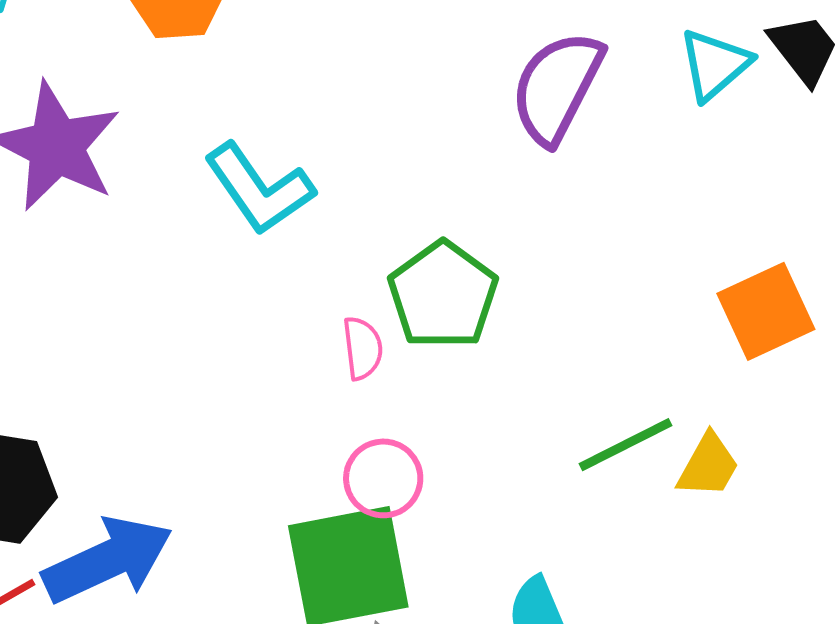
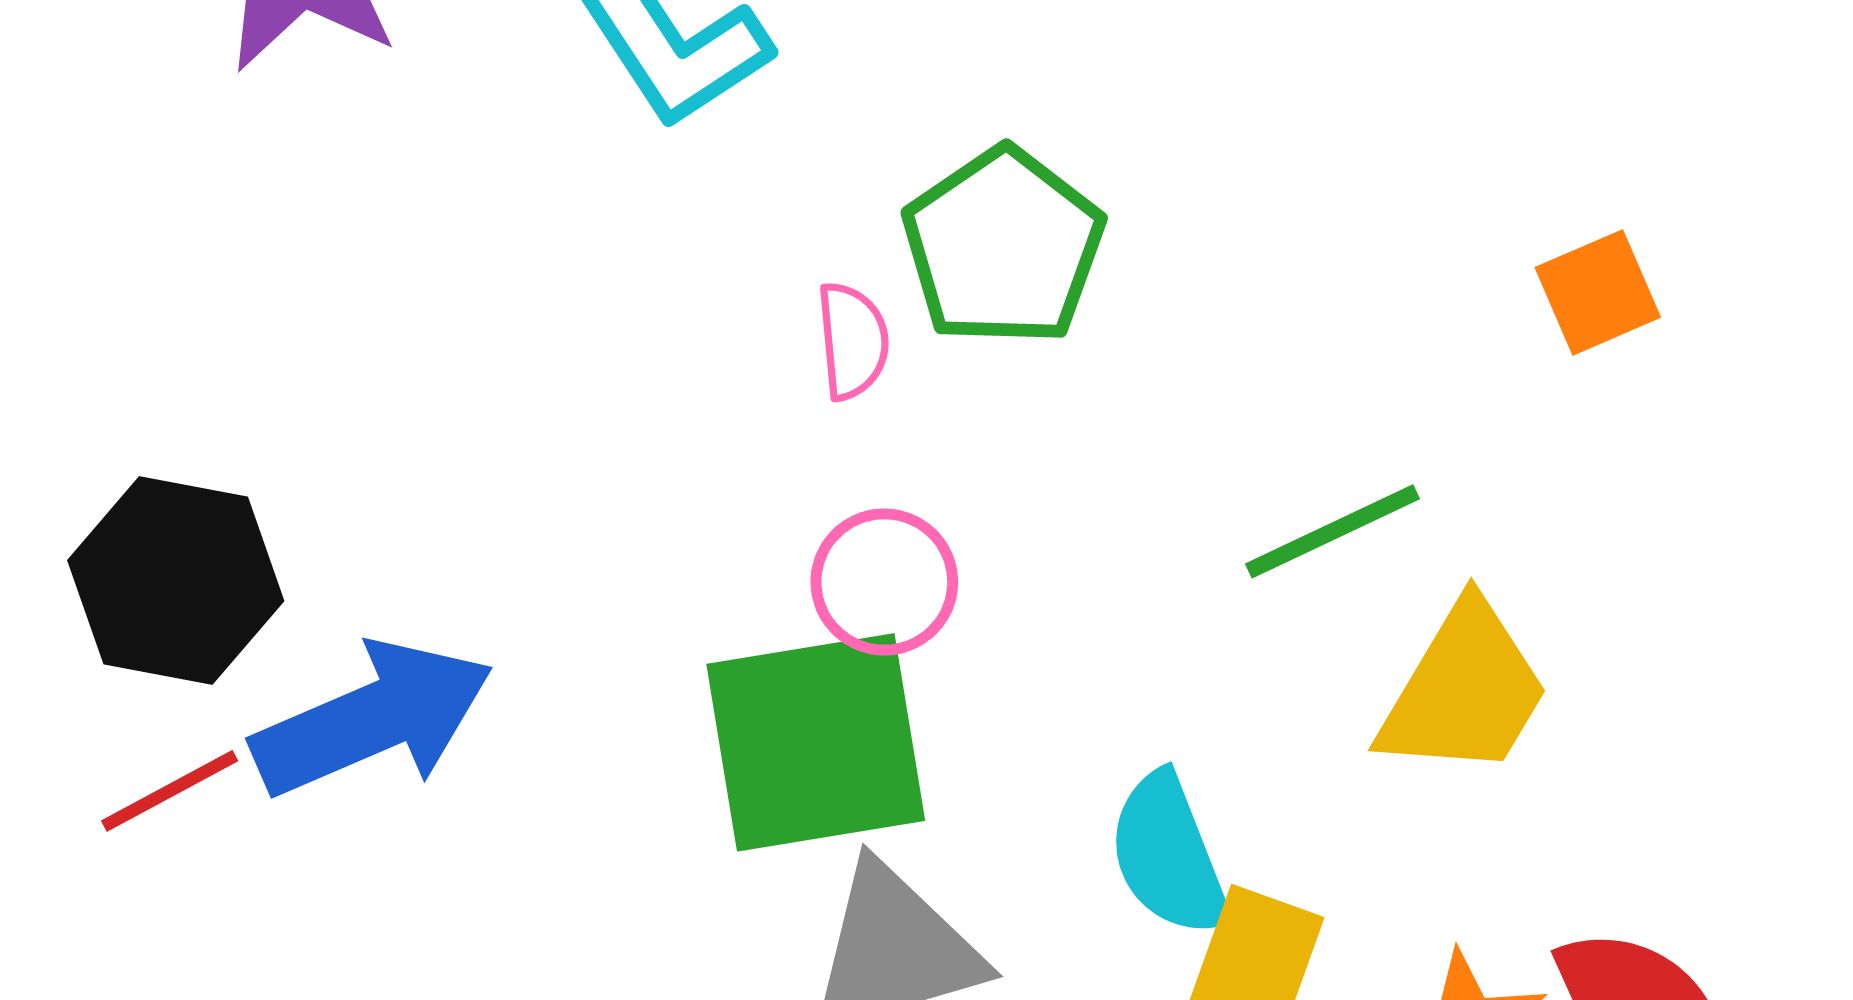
orange square: (766, 311) -> (1598, 292), size x0.7
yellow trapezoid: (708, 466) -> (1464, 690), moved, size x1.5

